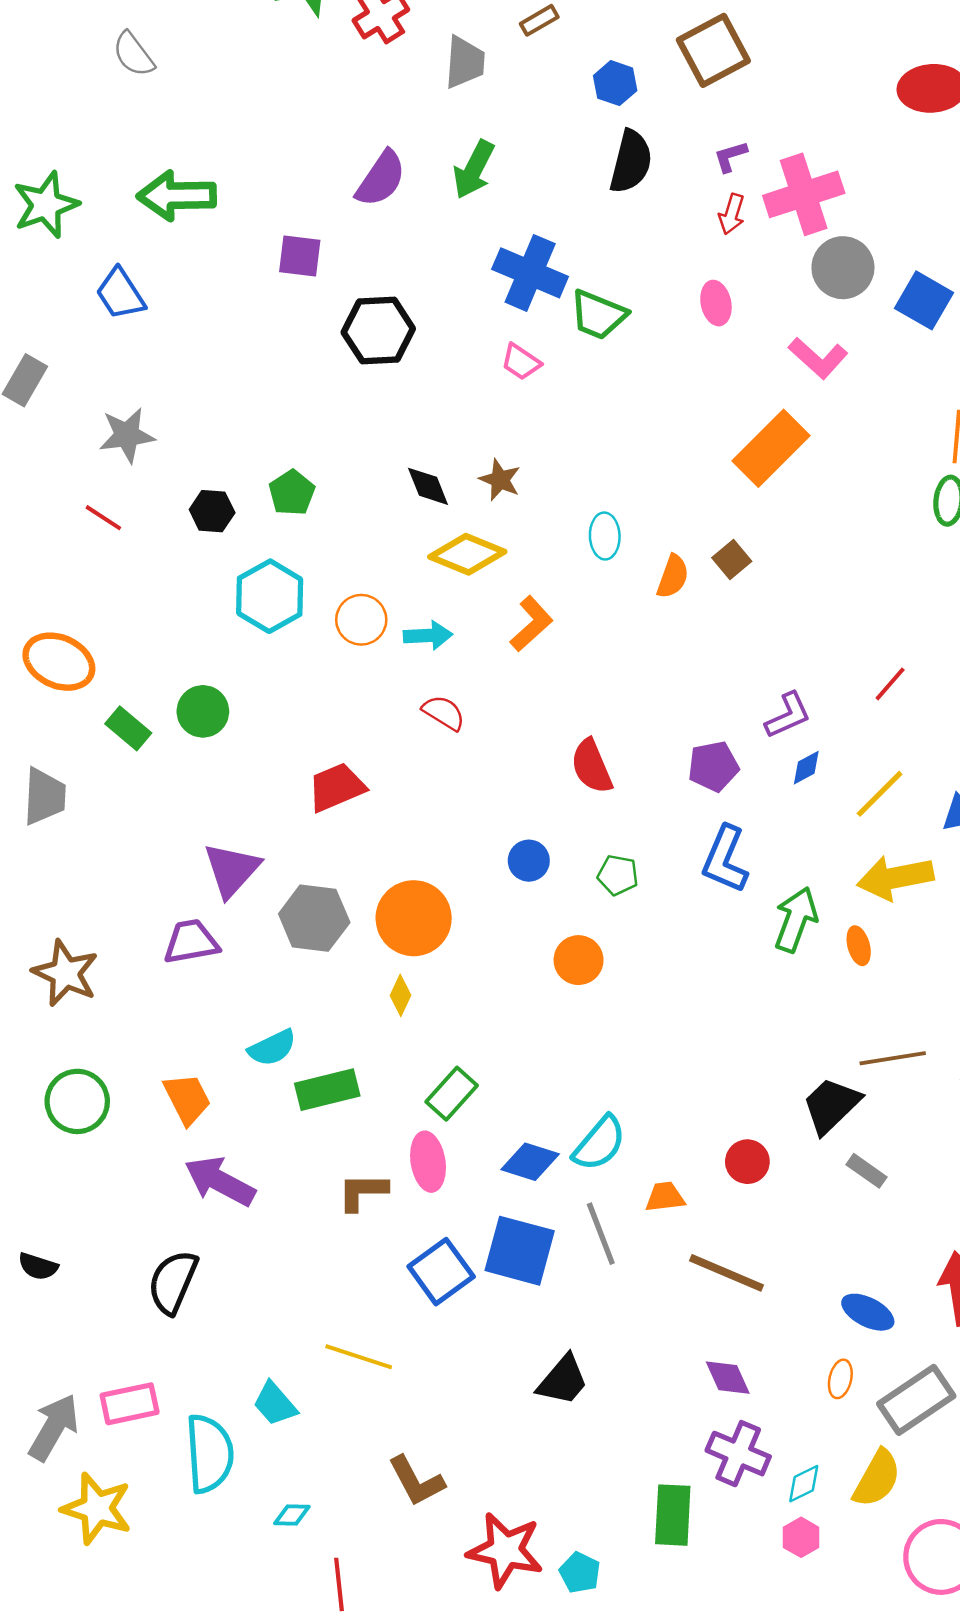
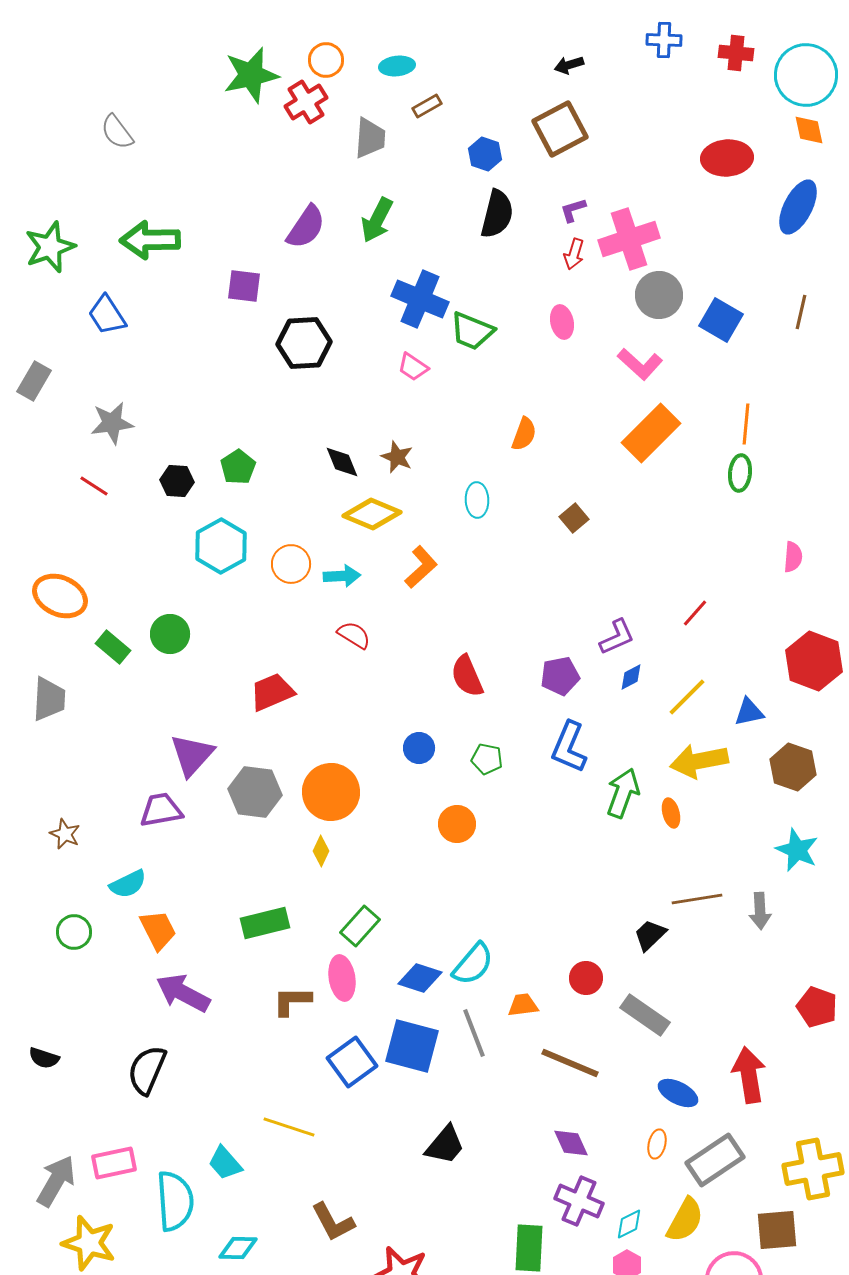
orange rectangle: (771, 448) -> (651, 433), moved
orange semicircle: (673, 577) -> (524, 434), moved
brown star: (65, 973) -> (65, 834), size x0.6
cyan semicircle: (272, 1048) -> (128, 884), moved
green circle: (77, 1101) -> (74, 932), size x0.7
black trapezoid: (831, 1105) -> (650, 935), size x0.7
gray rectangle: (866, 1171) -> (645, 1015), moved, size x1.6
cyan diamond: (292, 1515) -> (238, 1248), size x1.4

